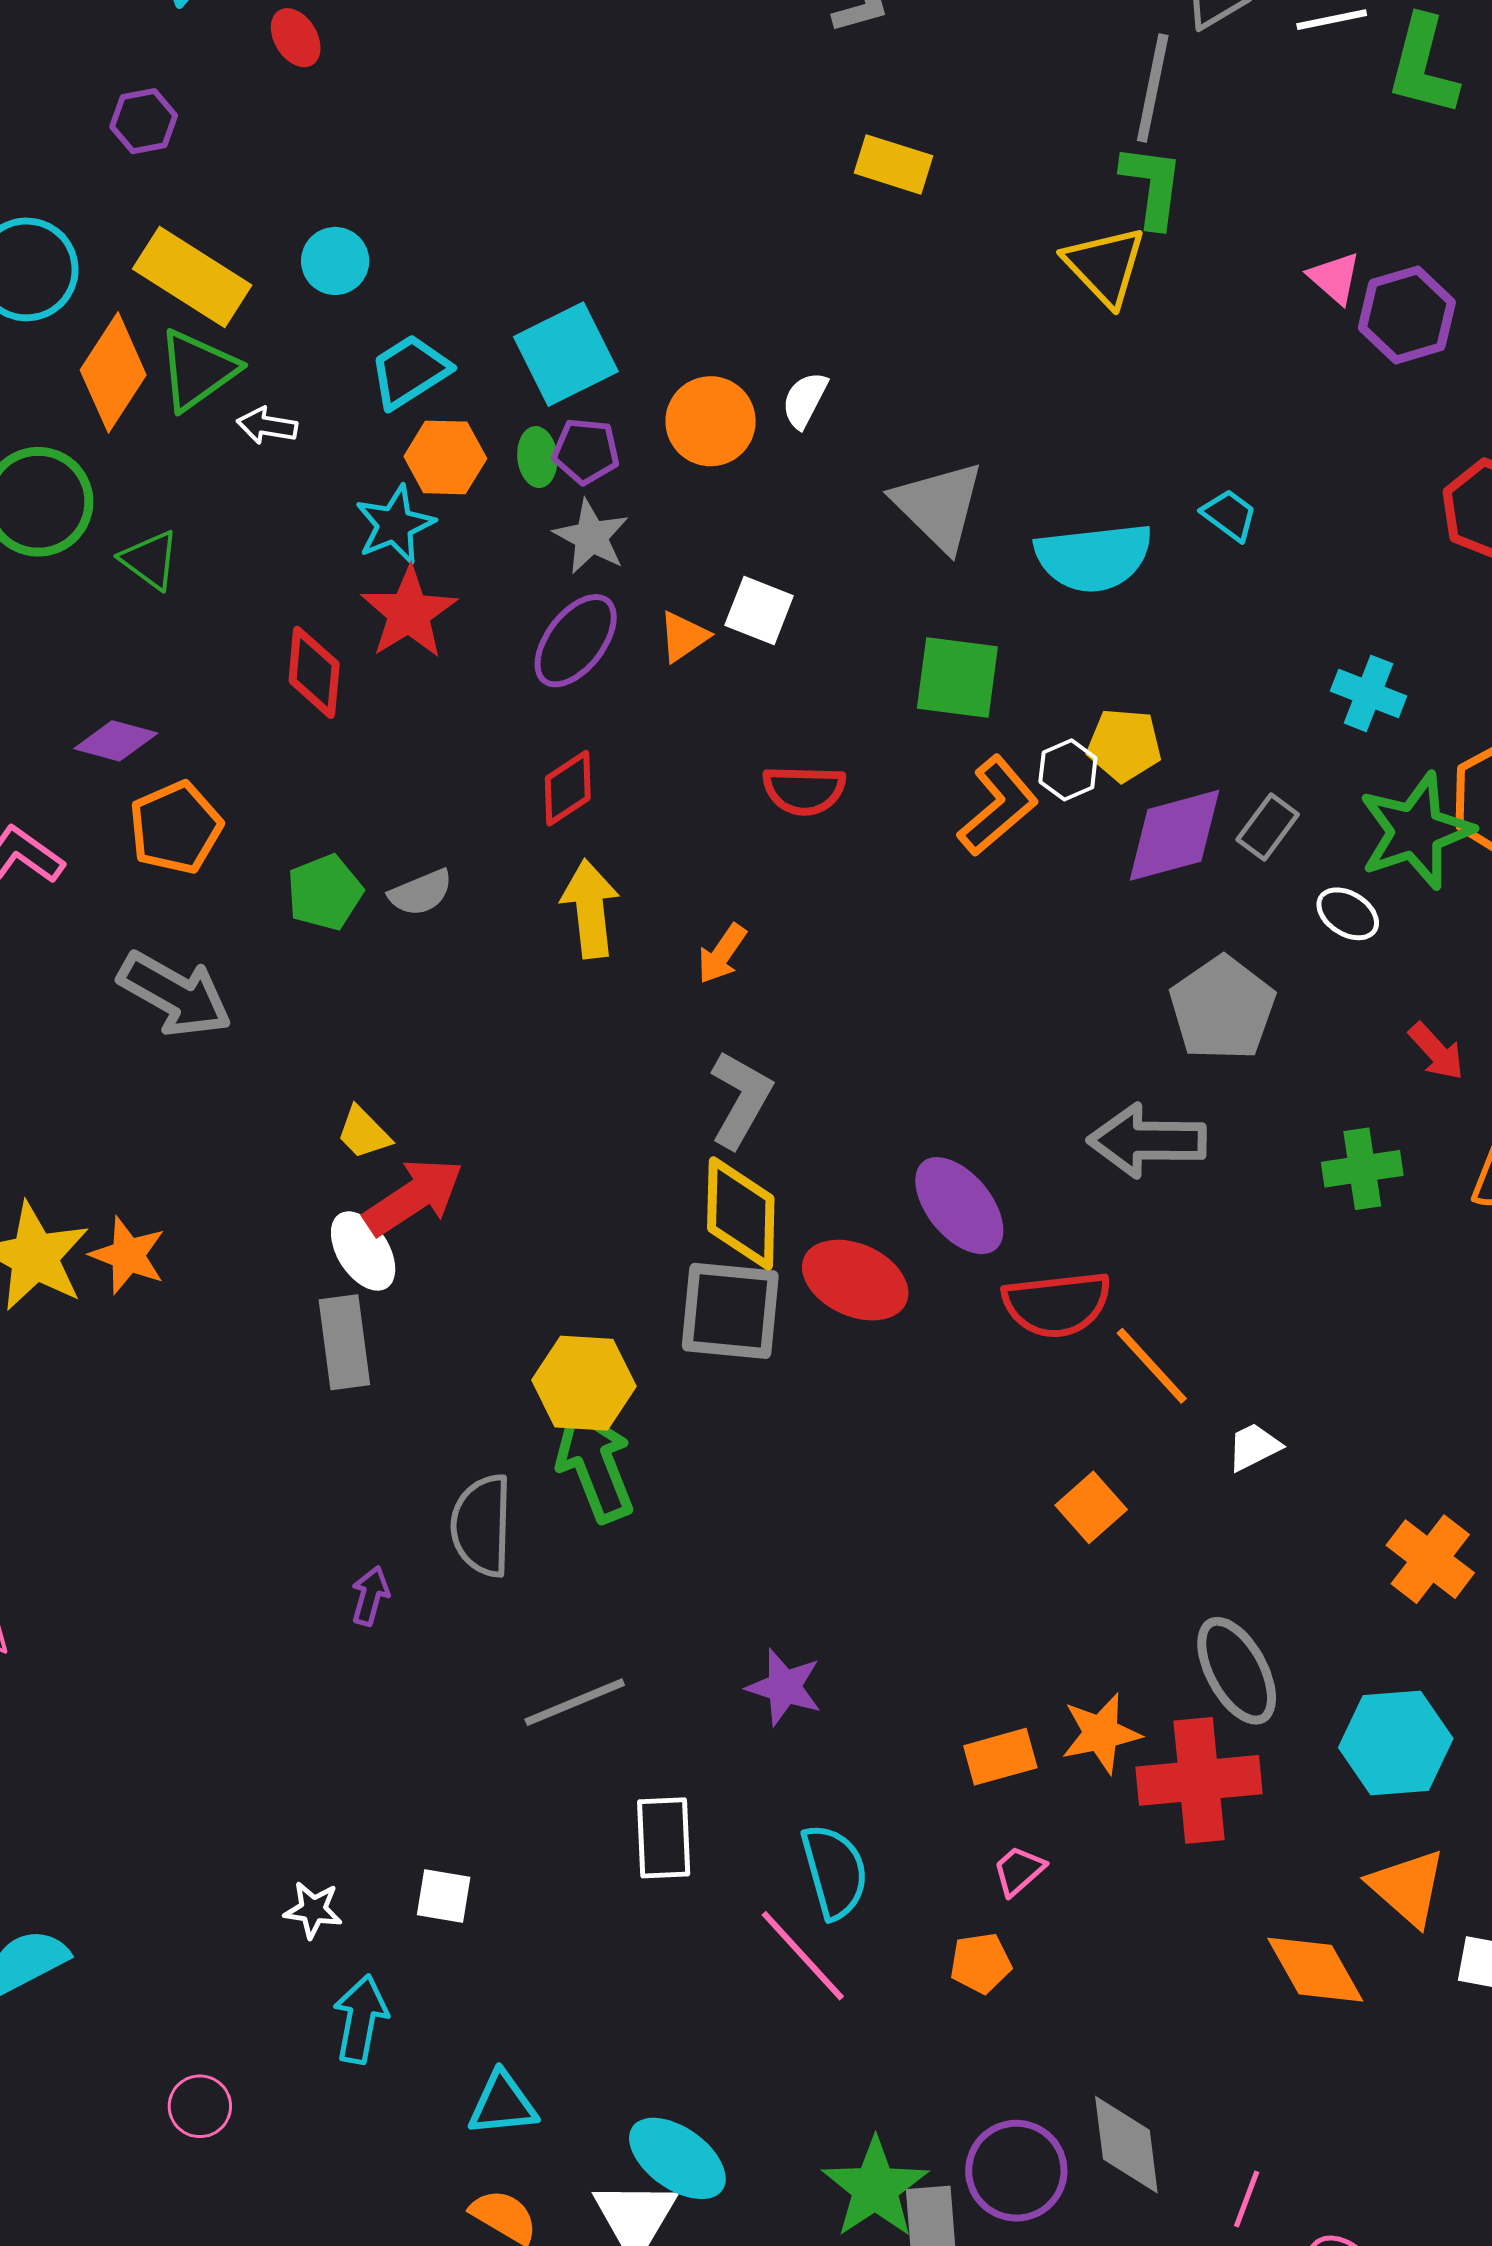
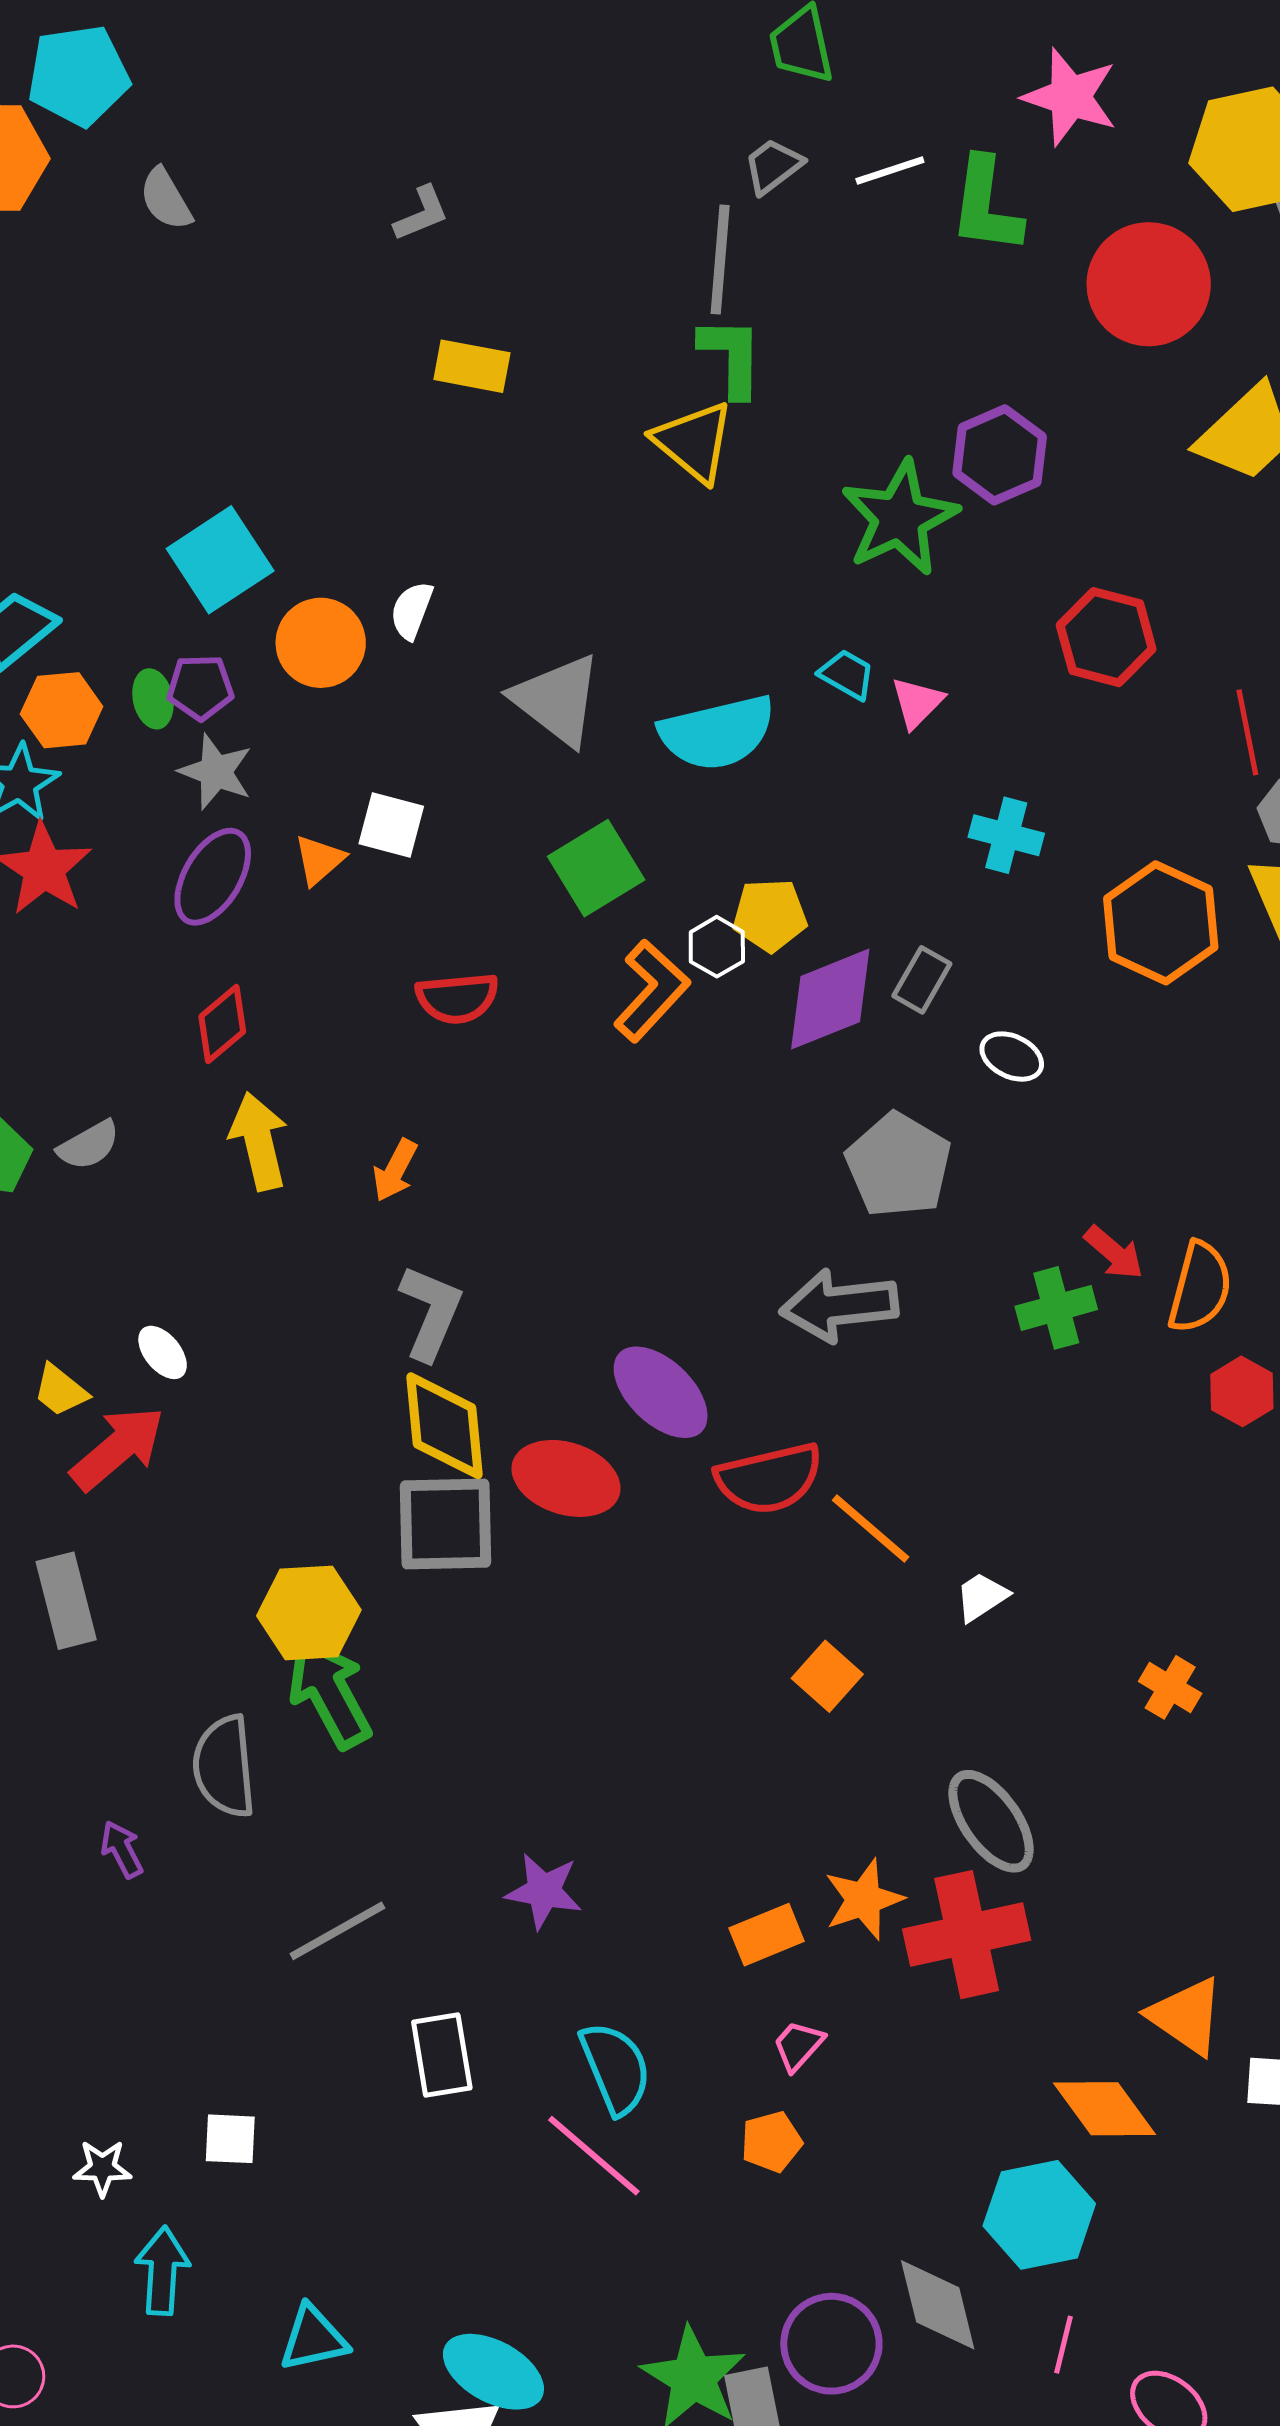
pink triangle: (1335, 278) -> (917, 703), moved, turned 40
cyan square: (566, 354) -> (220, 560), moved
green square: (957, 678) -> (596, 868), turned -32
green star: (1416, 831) -> (900, 518), moved
red arrow: (1436, 1051) -> (1114, 1253), moved
white ellipse: (363, 1251) -> (163, 1352), moved, size x0.7
orange cross: (1430, 1559) -> (1170, 1687), size x0.7
purple arrow: (370, 1596) -> (122, 1849), turned -36
cyan hexagon: (1396, 1743) -> (1039, 2215), moved

